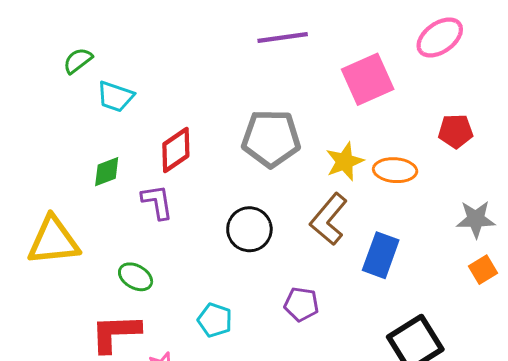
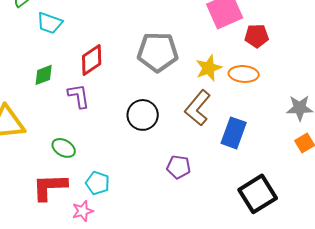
red pentagon: (456, 131) -> (257, 36), moved
cyan pentagon: (215, 320) -> (98, 183), moved

